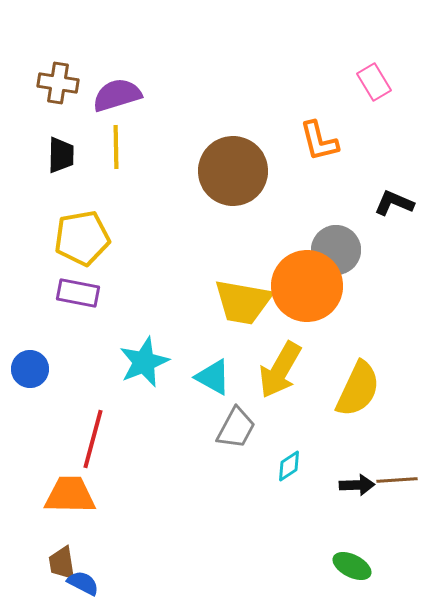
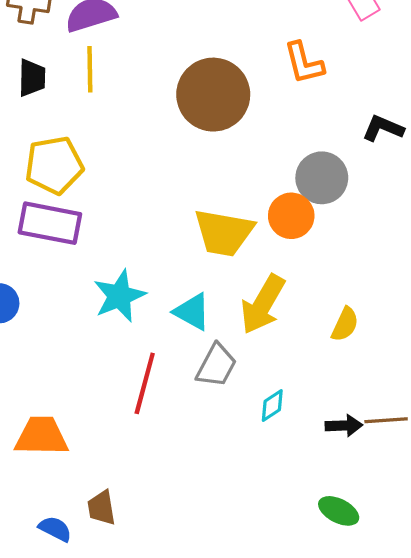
orange circle: (307, 286) -> (291, 216), size x0.6
purple rectangle: (78, 293) -> (50, 223), size x1.4
yellow semicircle: (358, 389) -> (345, 324), size x0.6
red line: (93, 439) -> (145, 383), moved
brown trapezoid: (62, 563) -> (102, 508), moved

